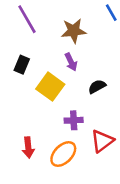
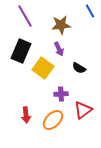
black rectangle: (22, 65) -> (21, 51), size x1.6
black semicircle: (97, 87) -> (79, 68), turned -120

